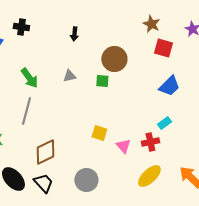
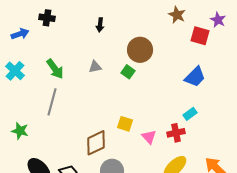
red square: (163, 48) -> (200, 36), moved
green square: (102, 81) -> (128, 72), turned 32
brown diamond: (45, 152) -> (96, 143), moved

